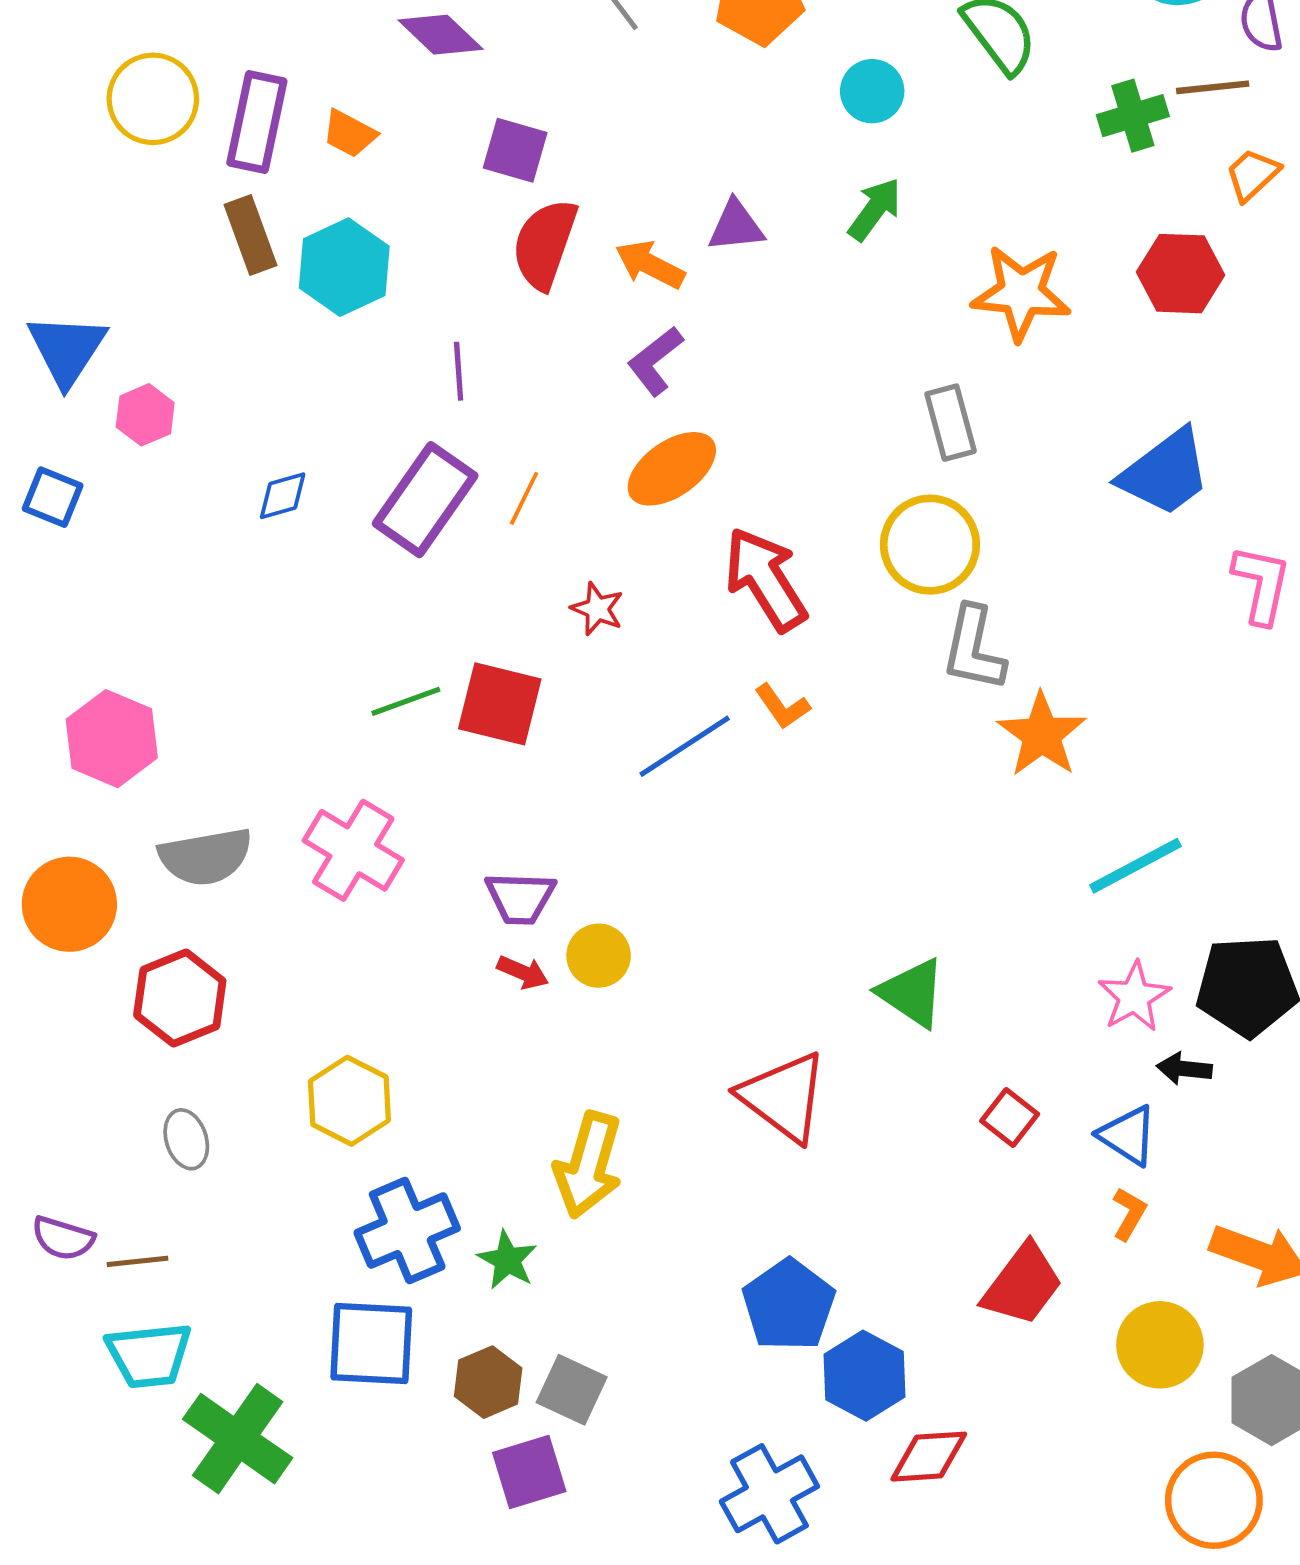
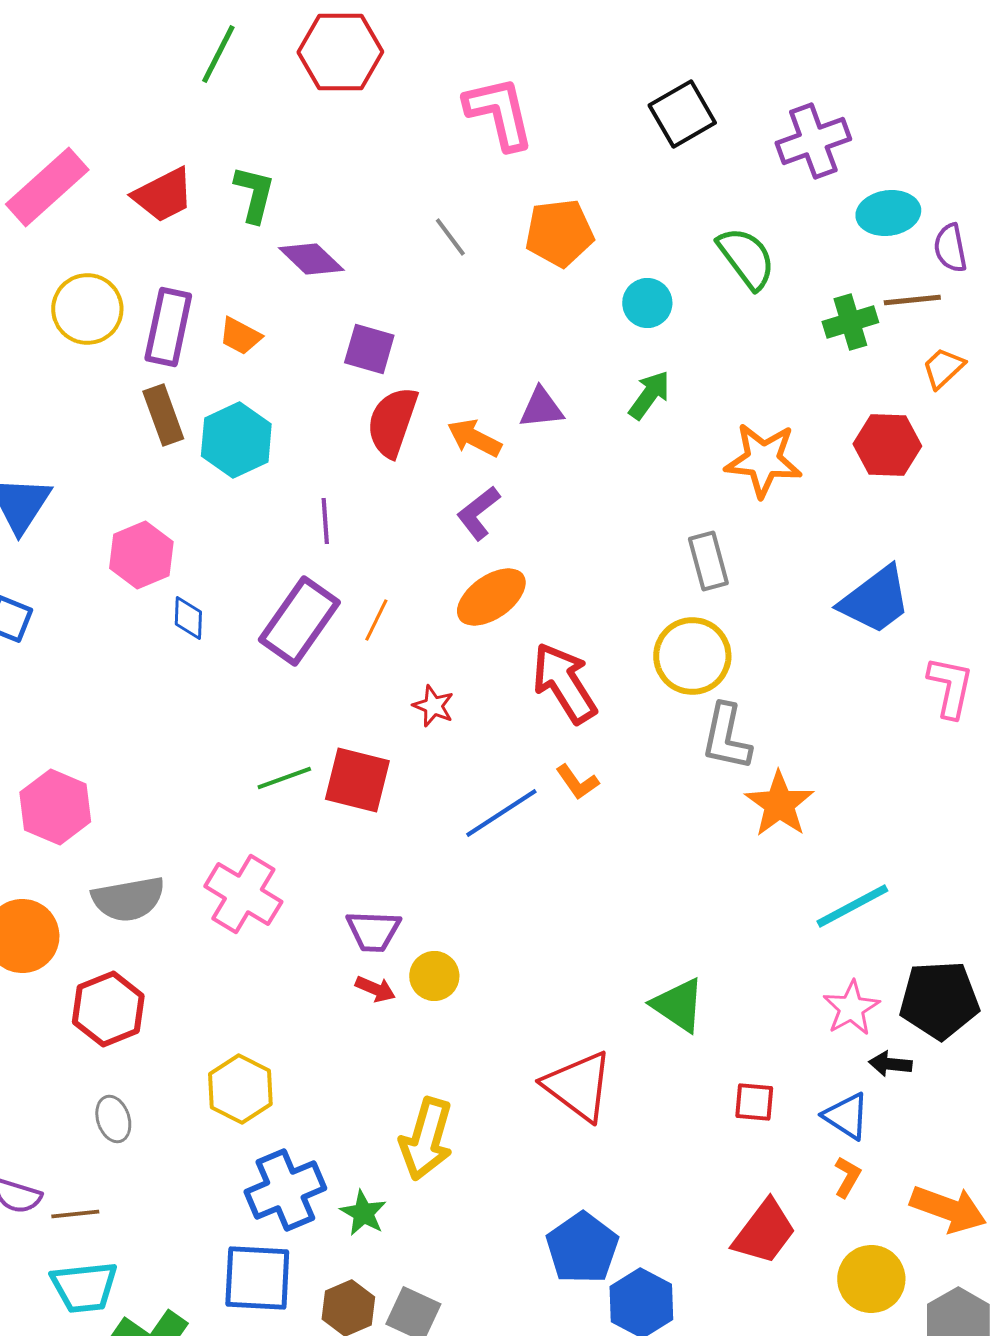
pink hexagon: (145, 415) -> (141, 555), moved, size x1.4
blue diamond: (283, 496) -> (188, 618), turned -72
red square: (1010, 1117) -> (754, 1102), turned -33

